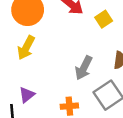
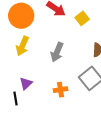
gray arrow: (84, 68) -> (57, 52), moved

